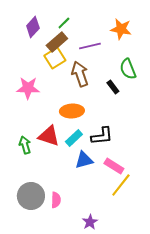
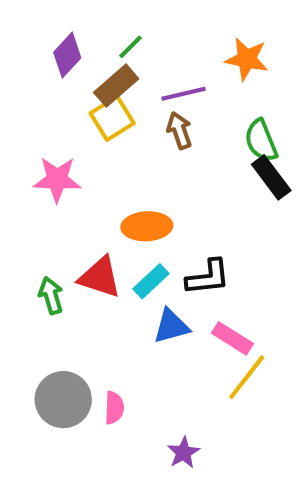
brown arrow: (80, 74) -> (179, 130), moved, size x0.7
black rectangle: (113, 87) -> (271, 177), moved, size x1.5

